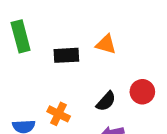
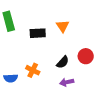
orange triangle: (106, 44) -> (63, 26), turned 40

